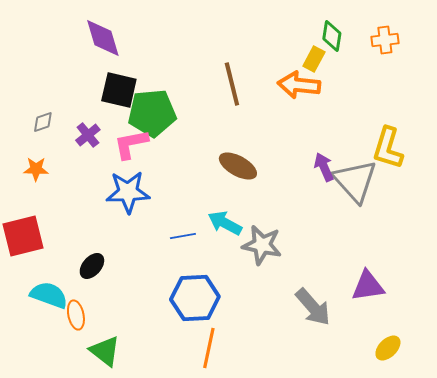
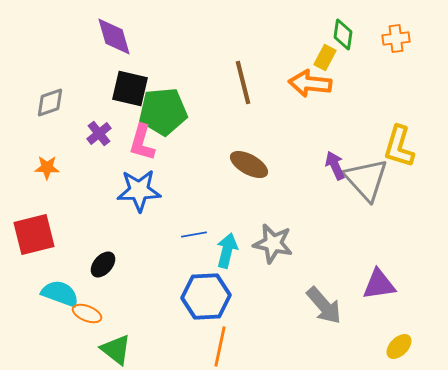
gray diamond: (43, 122) -> (50, 102), moved, size x1.4
pink L-shape: (131, 144) -> (142, 142), turned -63
cyan arrow: (225, 223) -> (227, 250), moved, turned 76
orange ellipse: (76, 315) -> (87, 314), turned -56

